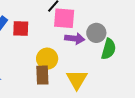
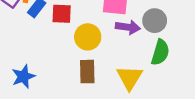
green semicircle: (109, 49) -> (160, 52), moved
yellow circle: (47, 59) -> (88, 37), moved

